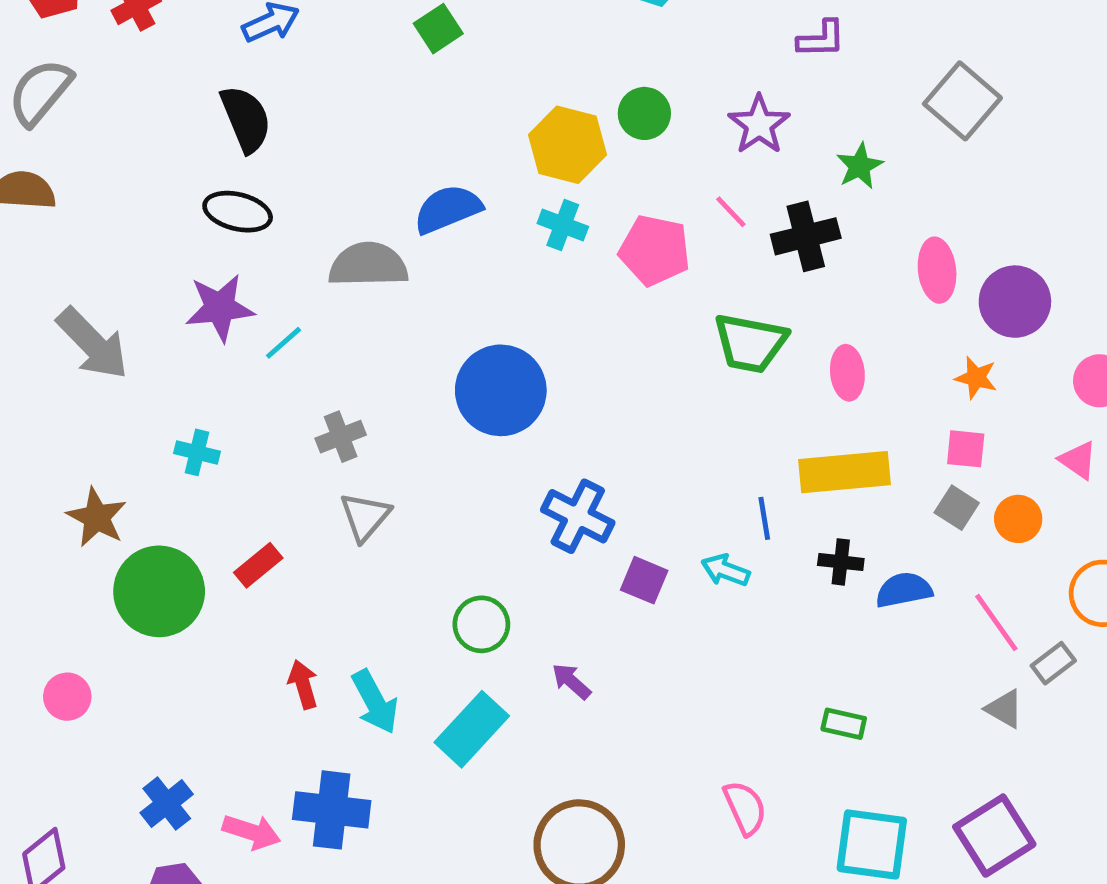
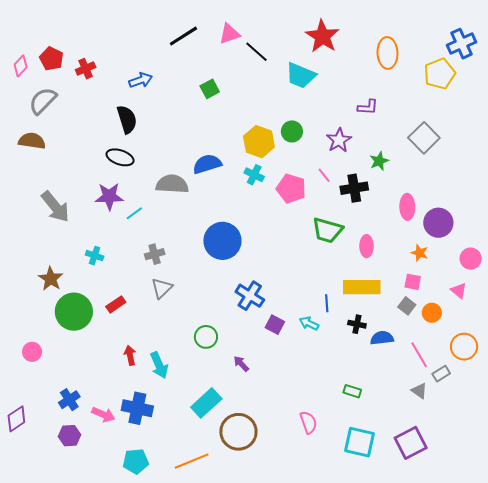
cyan rectangle: (472, 729) -> (206, 403), moved

